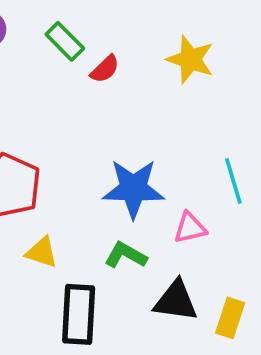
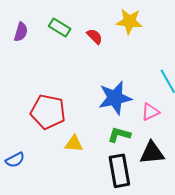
red semicircle: (105, 69) -> (95, 36), moved, turned -78
black rectangle: (79, 314) -> (119, 171), moved

